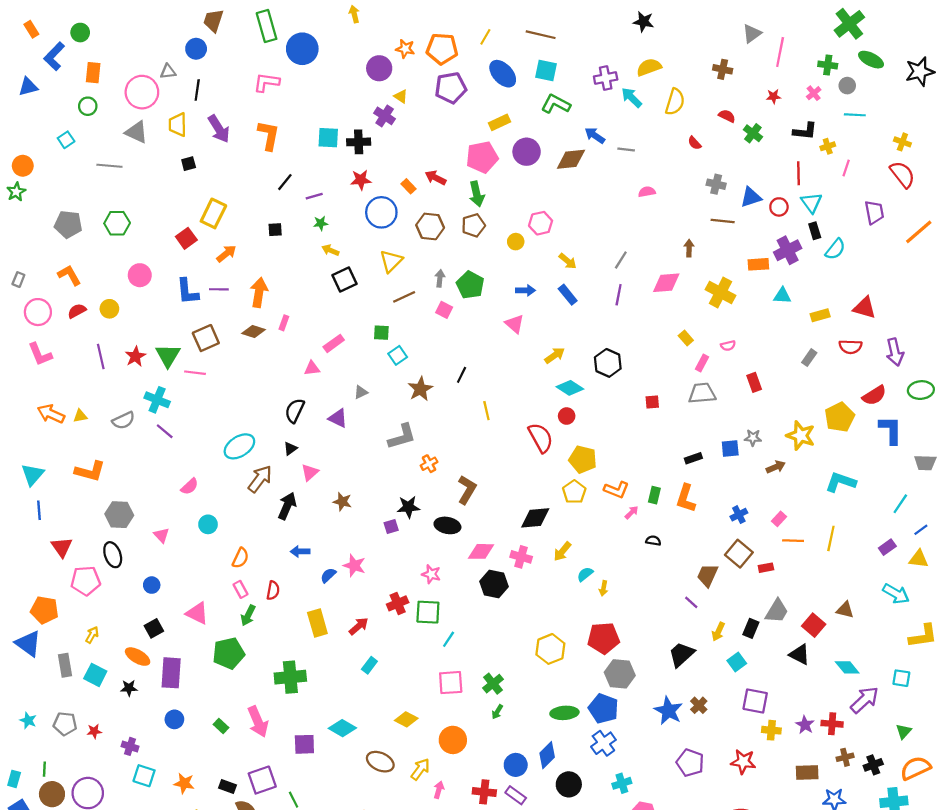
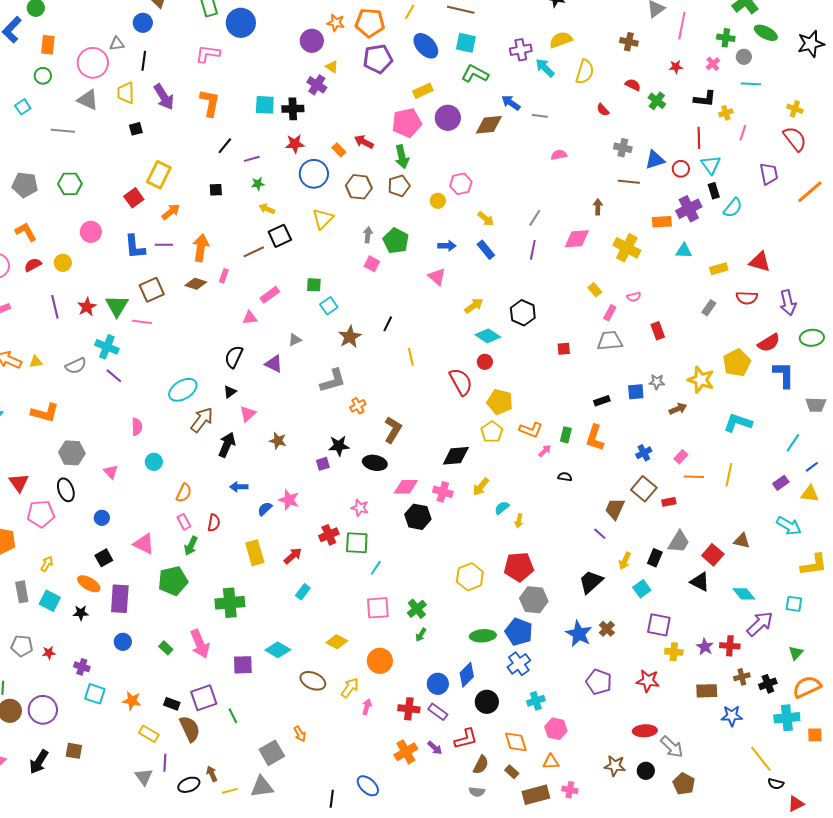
brown line: (404, 297) -> (254, 252), moved
pink semicircle: (190, 486) -> (137, 427), turned -48

